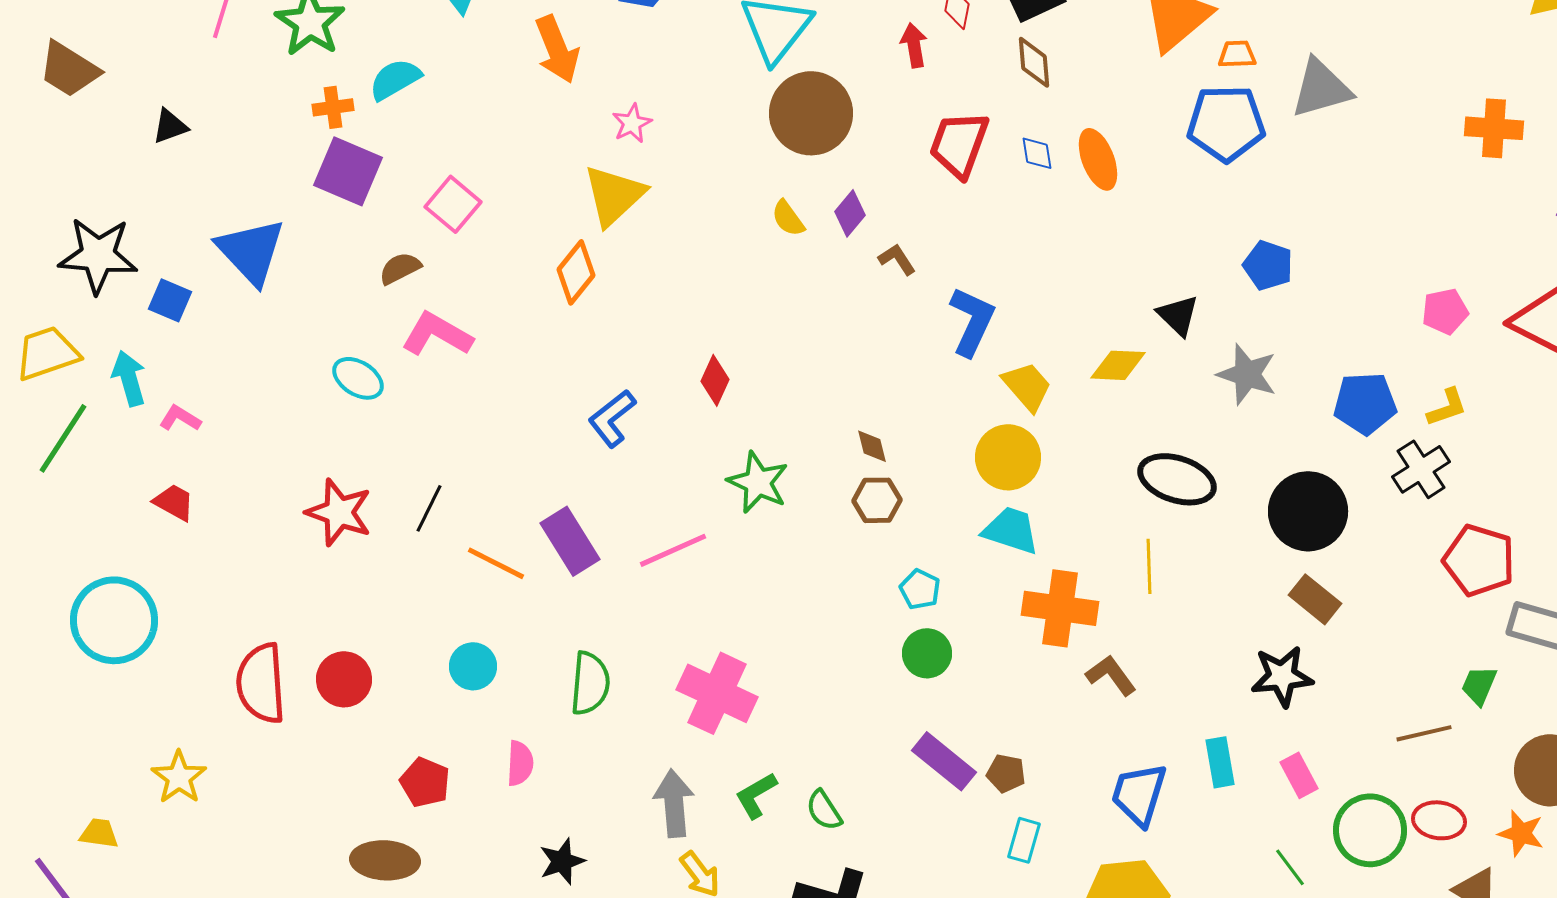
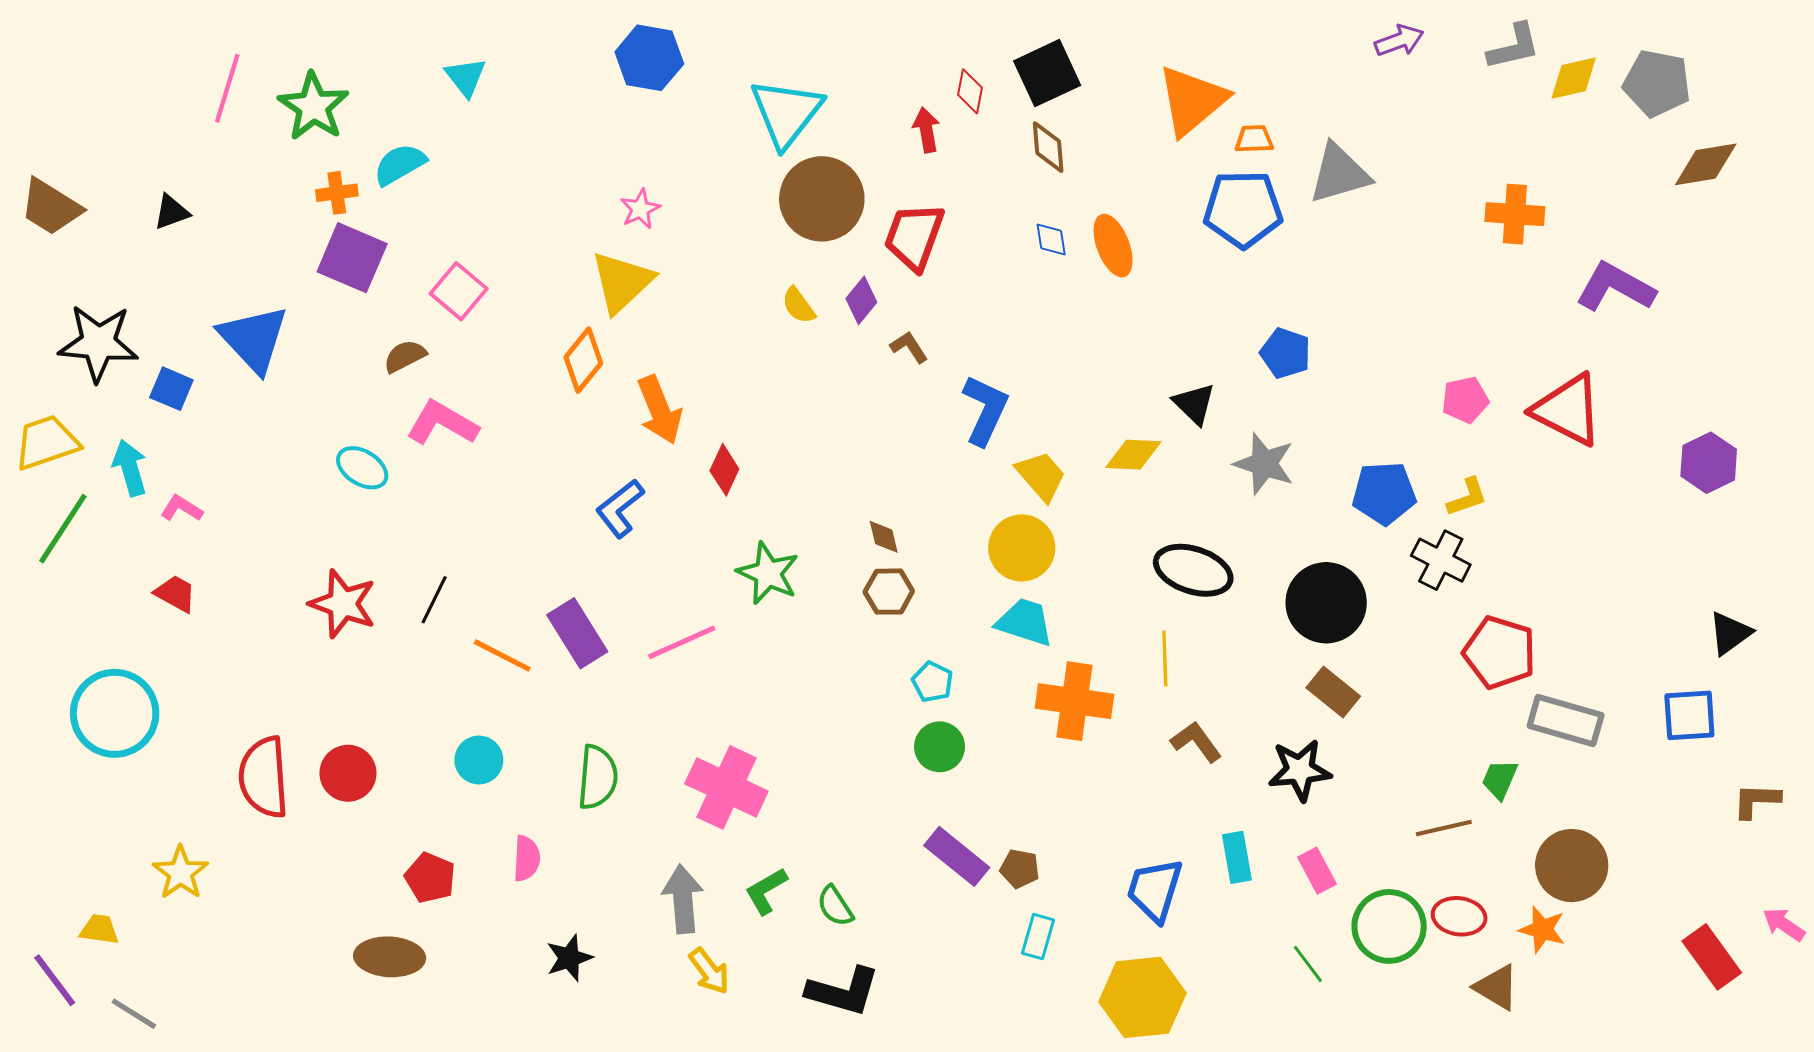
orange arrow: (557, 49) -> (659, 410), moved
brown trapezoid: (69, 69) -> (51, 207), moved
red trapezoid: (959, 144) -> (914, 236), moved
black cross: (1421, 469) -> (1441, 560), turned -30
brown L-shape: (1111, 675) -> (1196, 742), moved

